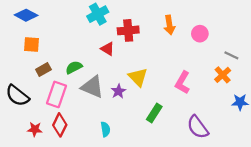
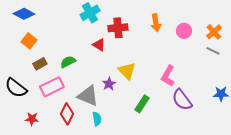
orange square: (32, 45) -> (29, 41), turned 35
orange cross: (223, 75) -> (214, 32), moved
gray triangle: (92, 87) -> (88, 96), moved
pink rectangle: (56, 94) -> (52, 87), turned 45
red diamond: (60, 125) -> (67, 114), moved
purple semicircle: (198, 127) -> (182, 100), moved

